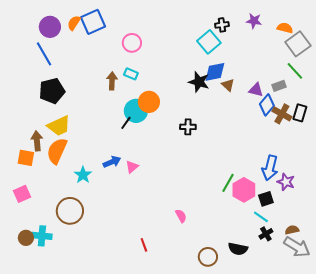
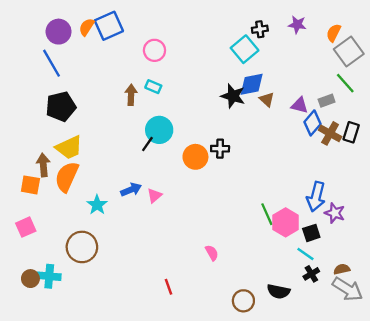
orange semicircle: (285, 28) -> (334, 33), turned -77
orange circle: (149, 102) -> (195, 157), moved
green line: (228, 183) -> (267, 214), turned -54

